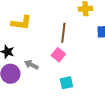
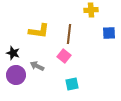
yellow L-shape: (21, 23) -> (39, 31), moved

